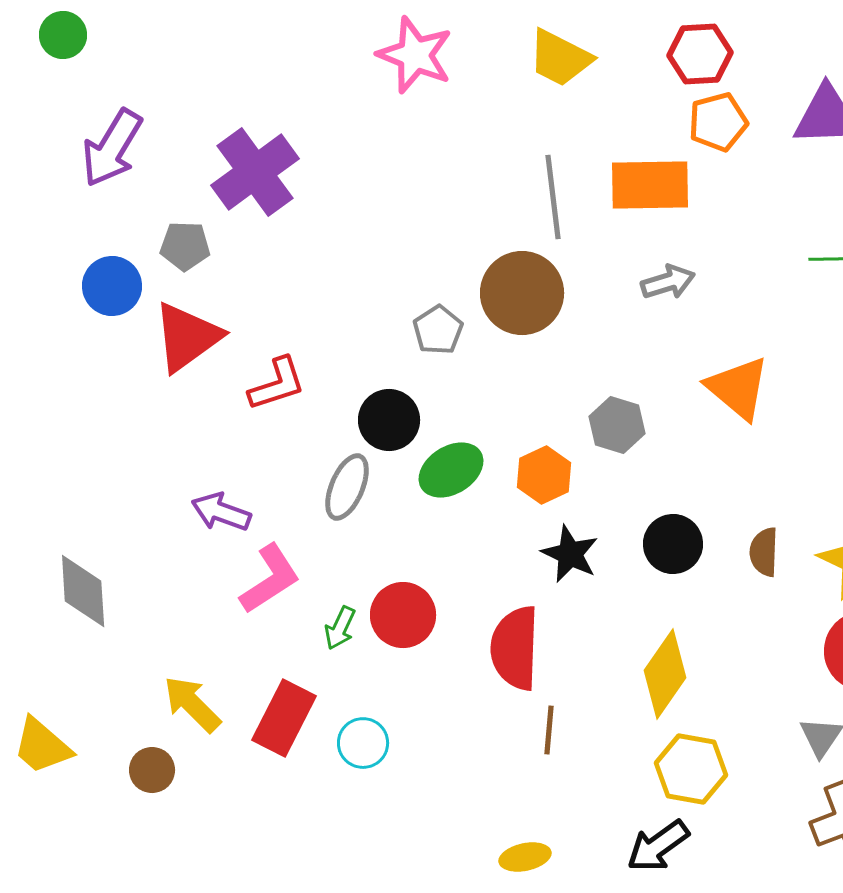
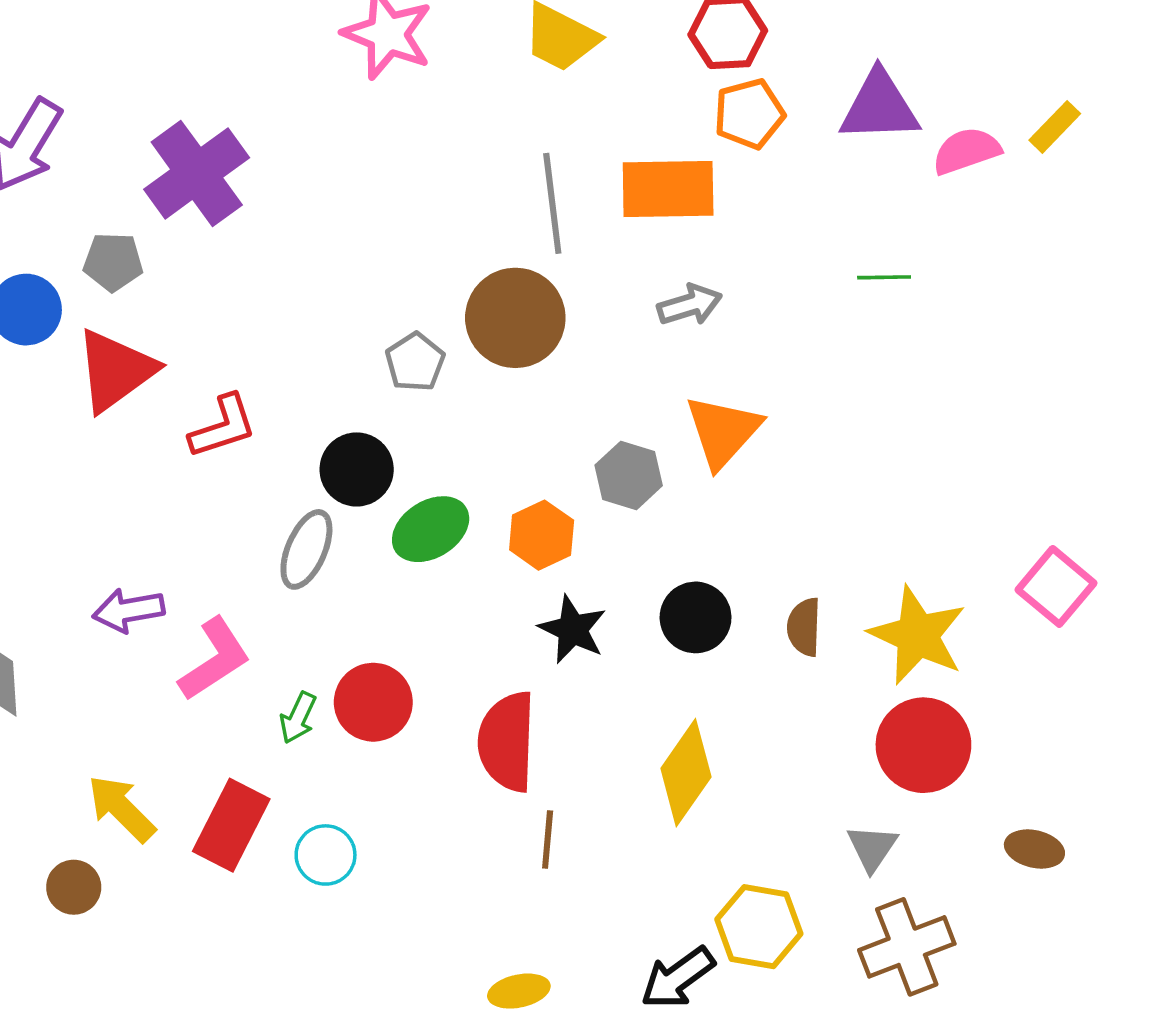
orange triangle: (738, 388) -> (723, 431), moved, turned 32
purple arrow: (221, 512) -> (129, 610), moved, turned -30
yellow hexagon: (691, 769) -> (759, 927), moved

